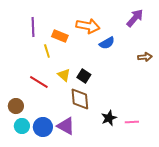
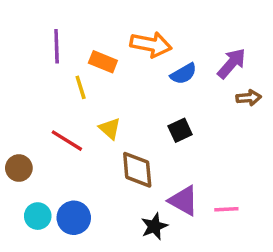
purple arrow: (135, 18) -> (232, 63), moved
black square: (84, 76) -> (180, 130), moved, turned 32
brown circle: (16, 106) -> (19, 168), moved
black star: (109, 118) -> (154, 226), moved
purple triangle: (66, 126) -> (184, 201), moved

